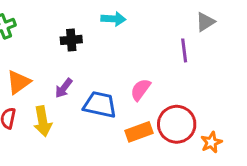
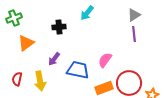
cyan arrow: (113, 19) -> (87, 13), turned 126
gray triangle: (205, 22) -> (134, 15), moved
orange triangle: (19, 82) -> (26, 43), moved

